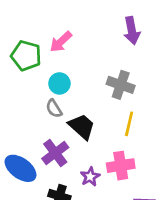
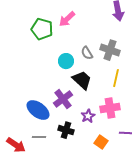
cyan circle: (59, 83) -> (66, 61), moved
gray semicircle: (54, 109) -> (87, 53), moved

